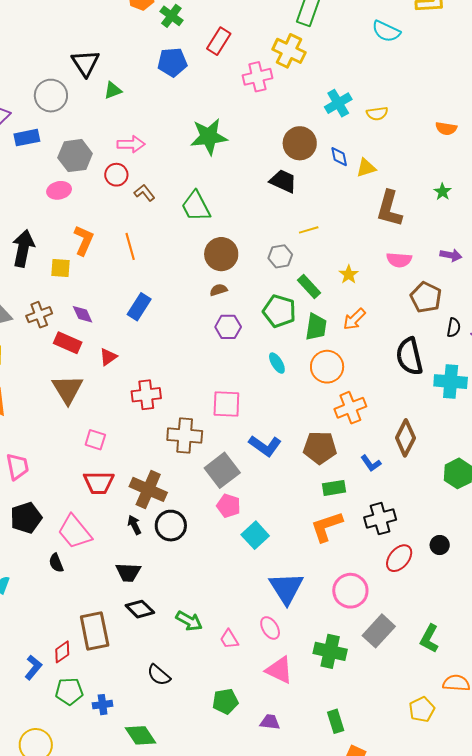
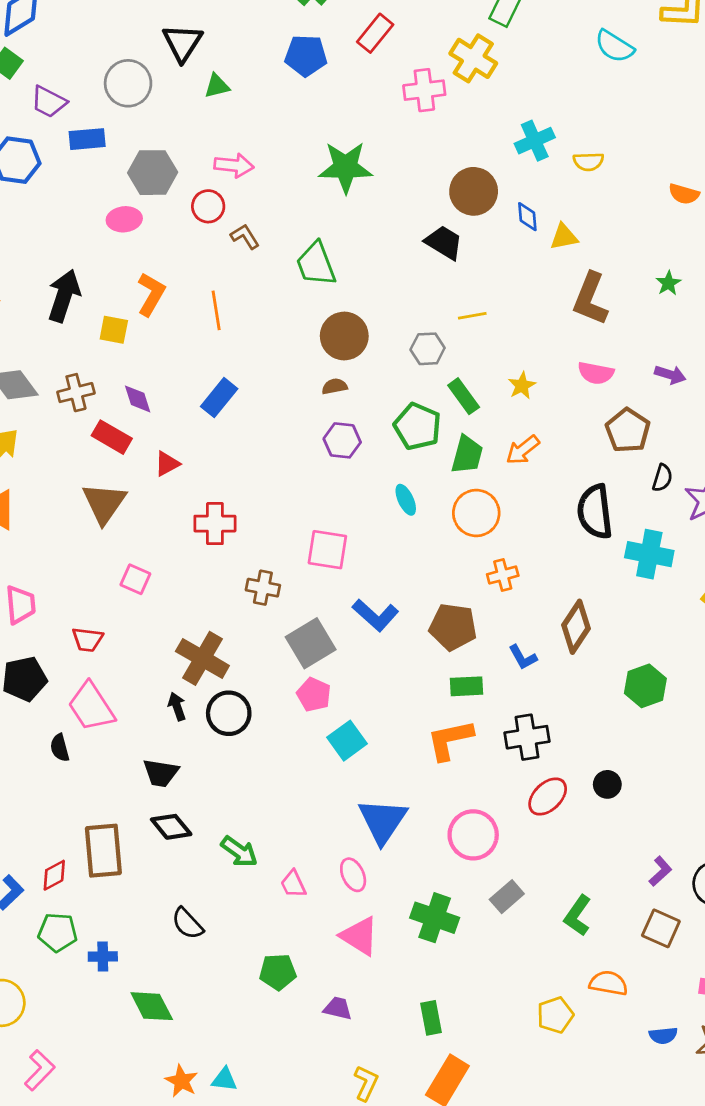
orange cross: (350, 408) -> (503, 575), size x0.7
brown cross: (185, 435) -> (263, 588), size x0.7
red trapezoid: (99, 483) -> (87, 640), moved, size x0.7
gray rectangle: (379, 631) -> (507, 897), size x0.7

